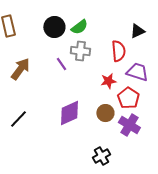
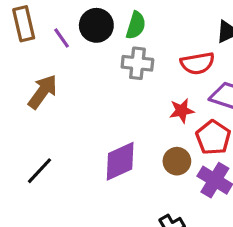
green semicircle: (79, 27) -> (136, 25), turned -36
red semicircle: (118, 51) -> (197, 63), turned 85
purple line: (61, 64) -> (62, 38), moved

